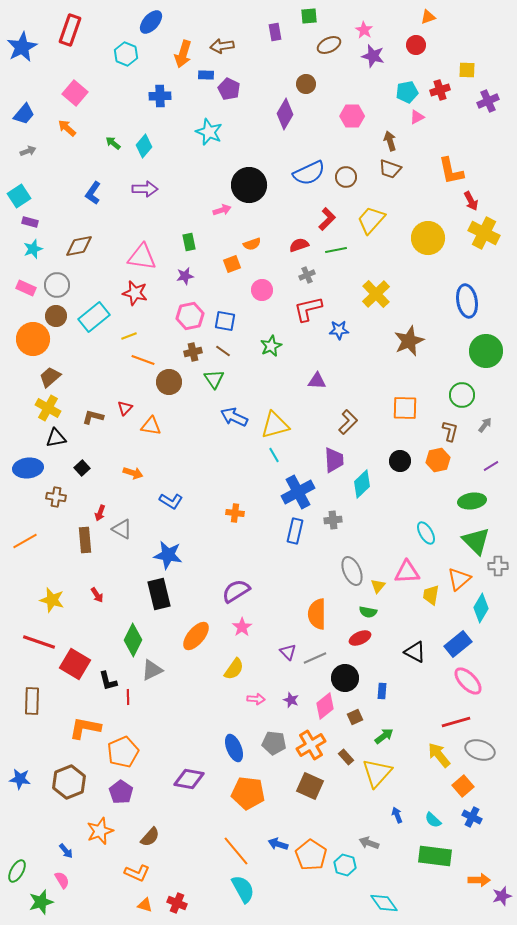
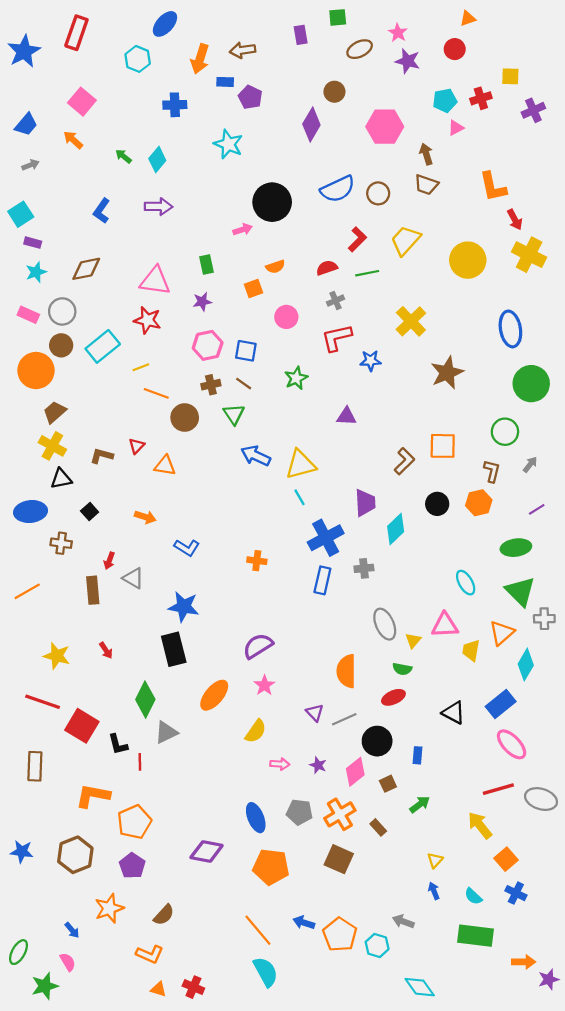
pink hexagon: (352, 116) -> (385, 127), size x1.4
brown L-shape: (348, 422) -> (404, 461), moved
gray ellipse: (480, 750) -> (541, 799), moved
yellow triangle: (377, 773) -> (435, 860), moved, size x0.5

